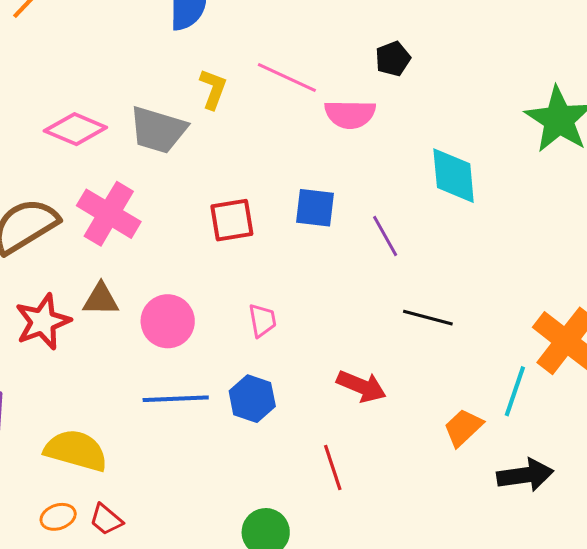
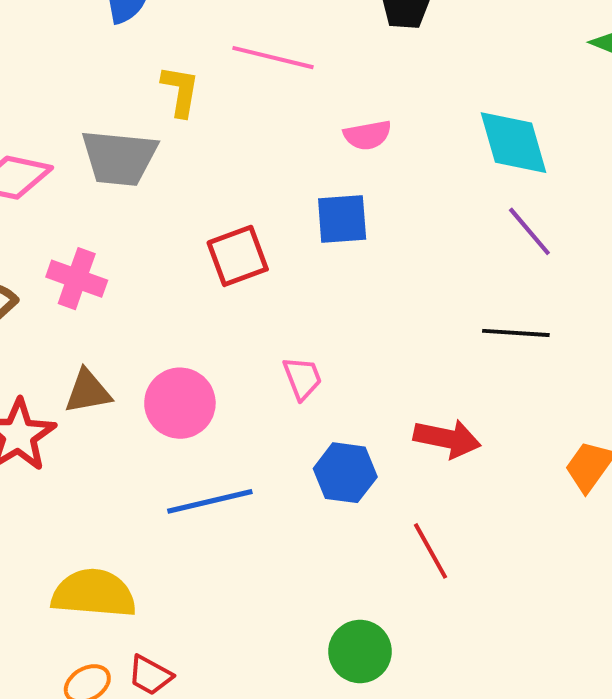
pink semicircle: (350, 114) -> (367, 135), moved, size x0.7
pink cross: (109, 214) -> (77, 279), size x0.7
purple line: (385, 236) -> (529, 231), moved
blue hexagon: (252, 399) -> (345, 473), moved

